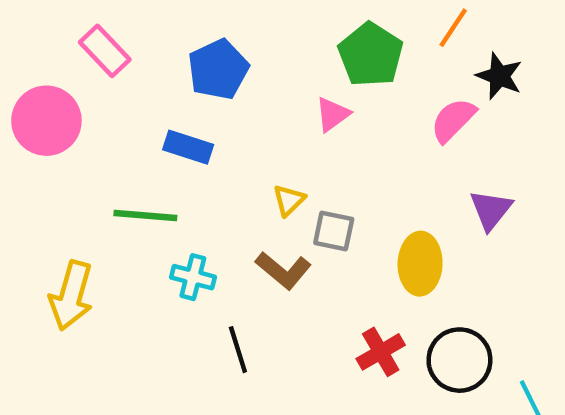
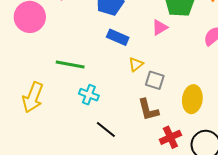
blue rectangle: (188, 147) -> (118, 37), moved
brown L-shape: (283, 270) -> (148, 110), moved, turned 30
black line: (238, 350) -> (106, 130), turned -40

